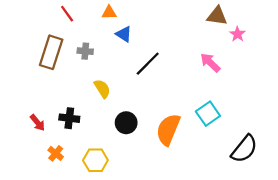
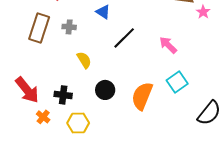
pink arrow: (210, 63) -> (168, 45), moved
black cross: (69, 118) -> (63, 95), moved
red arrow: (37, 123) -> (27, 90), size x1.8

